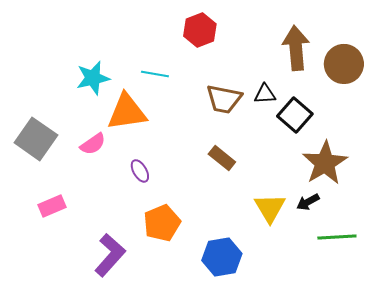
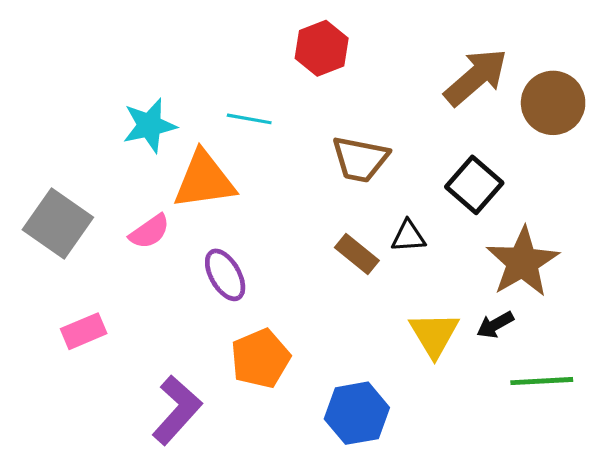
brown arrow: (296, 48) -> (476, 77), turned 54
black triangle: (265, 94) -> (408, 236), moved
purple ellipse: (140, 171) -> (225, 275), size x1.4

